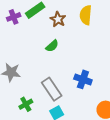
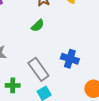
green cross: (26, 104) -> (13, 85), turned 32

